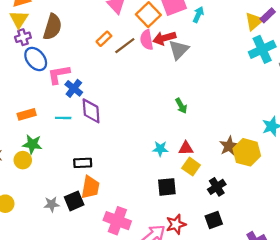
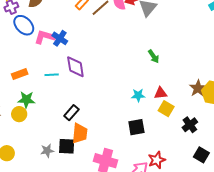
pink L-shape: (59, 74) -> (45, 37), turned 30
blue cross: (74, 88) -> (60, 38), moved
black rectangle: (83, 163) -> (71, 113), turned -42
black square: (167, 187) -> (136, 127), moved
black square: (74, 201) -> (67, 146), turned 30
black square: (214, 220) -> (201, 155), moved, turned -35

